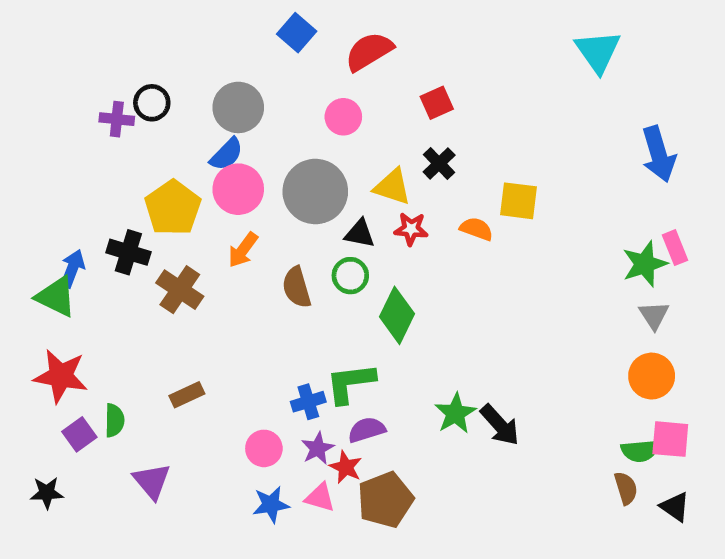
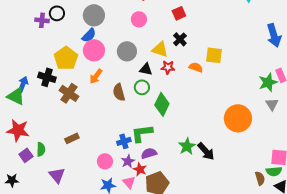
gray circle: (315, 192) -> (127, 51), size x0.7
orange circle: (652, 376) -> (238, 118), moved, size x1.4
green semicircle: (640, 451) -> (274, 171), moved
pink triangle: (320, 497) -> (129, 182), turned 32

